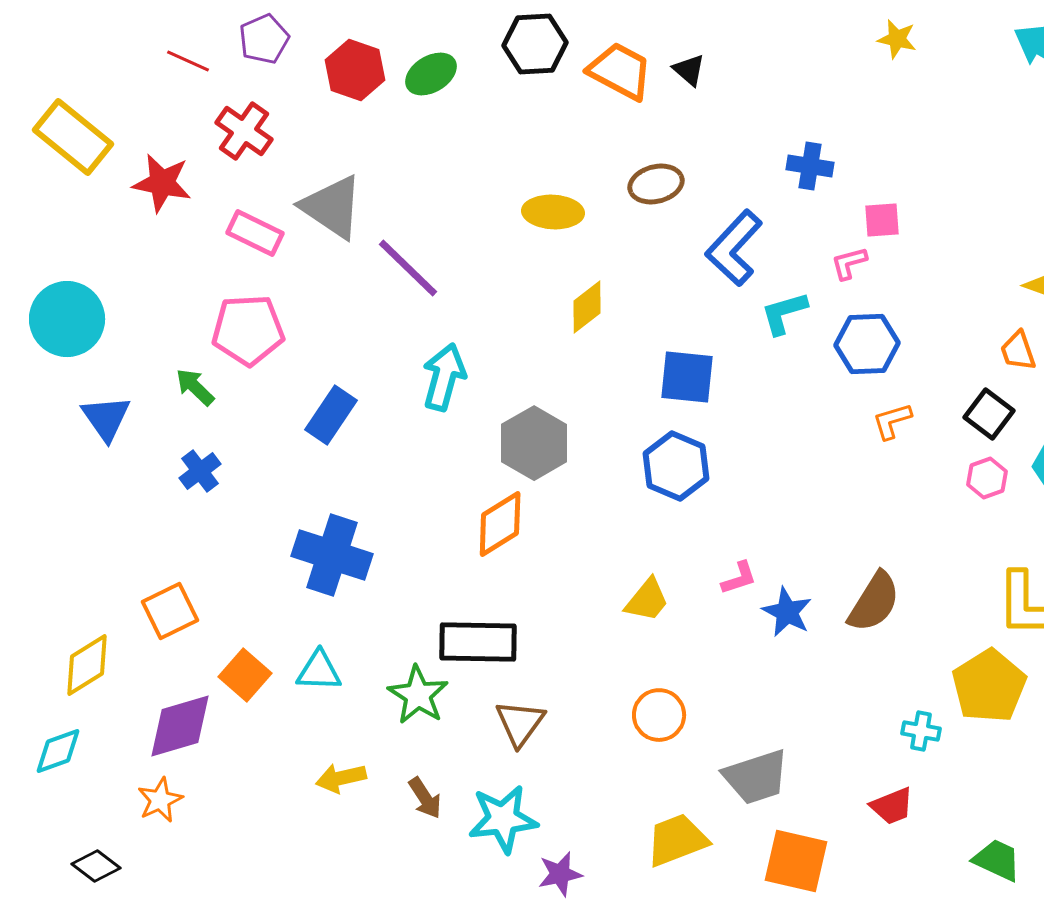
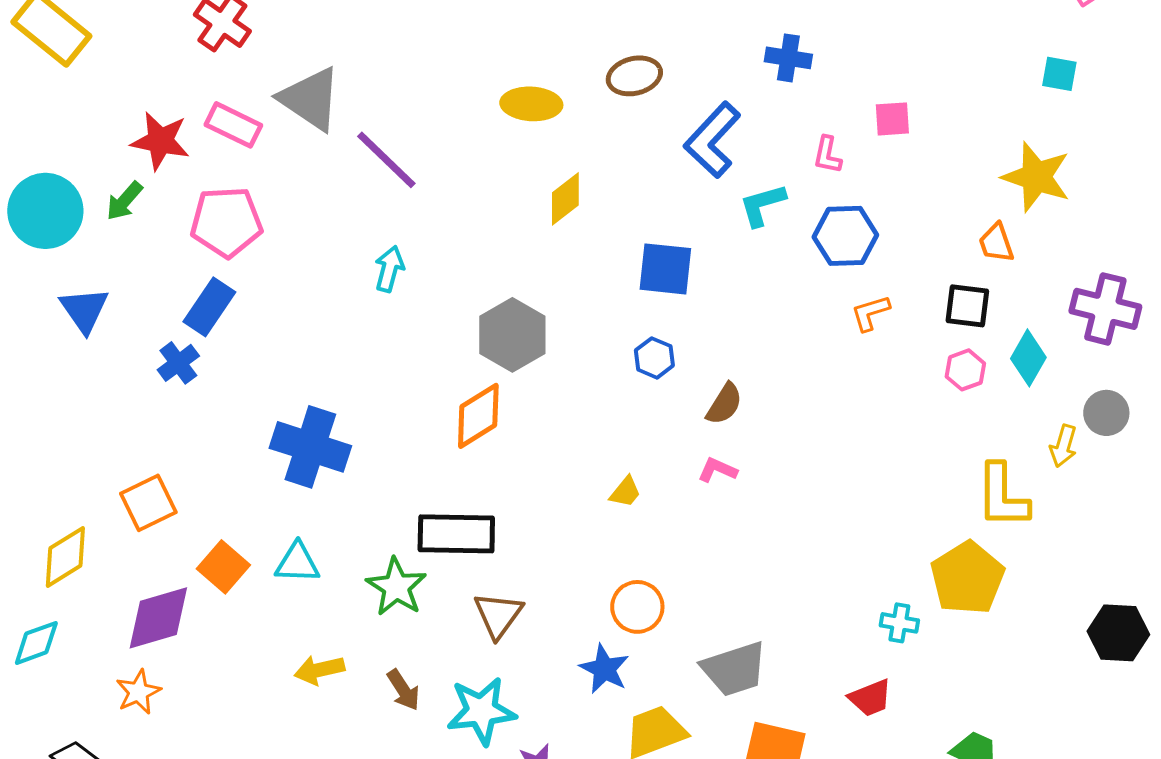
red star: (162, 183) -> (160, 141), moved
pink square: (882, 220) -> (892, 119), moved
pink L-shape: (849, 263) -> (827, 155), turned -63
cyan arrow: (444, 377) -> (389, 269), moved, size x0.7
green arrow: (195, 387) -> (124, 201), moved, turned -93
black square: (989, 414) -> (967, 306), turned -30
blue rectangle: (331, 415) -> (209, 307), moved
blue hexagon: (676, 466) -> (654, 358), size x0.6
pink L-shape: (739, 578) -> (717, 470), turned -138
yellow trapezoid: (647, 600) -> (625, 492), size x0.7
brown semicircle: (874, 602) -> (724, 404), moved, size x0.7
blue star: (787, 612) -> (604, 669), moved

